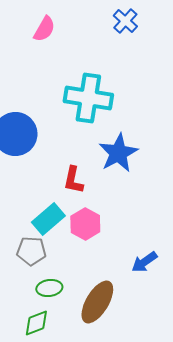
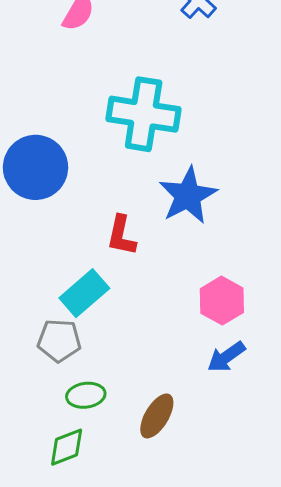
pink hexagon: (85, 224) -> (222, 301), moved
brown ellipse: (97, 302) -> (157, 416), size x0.7

